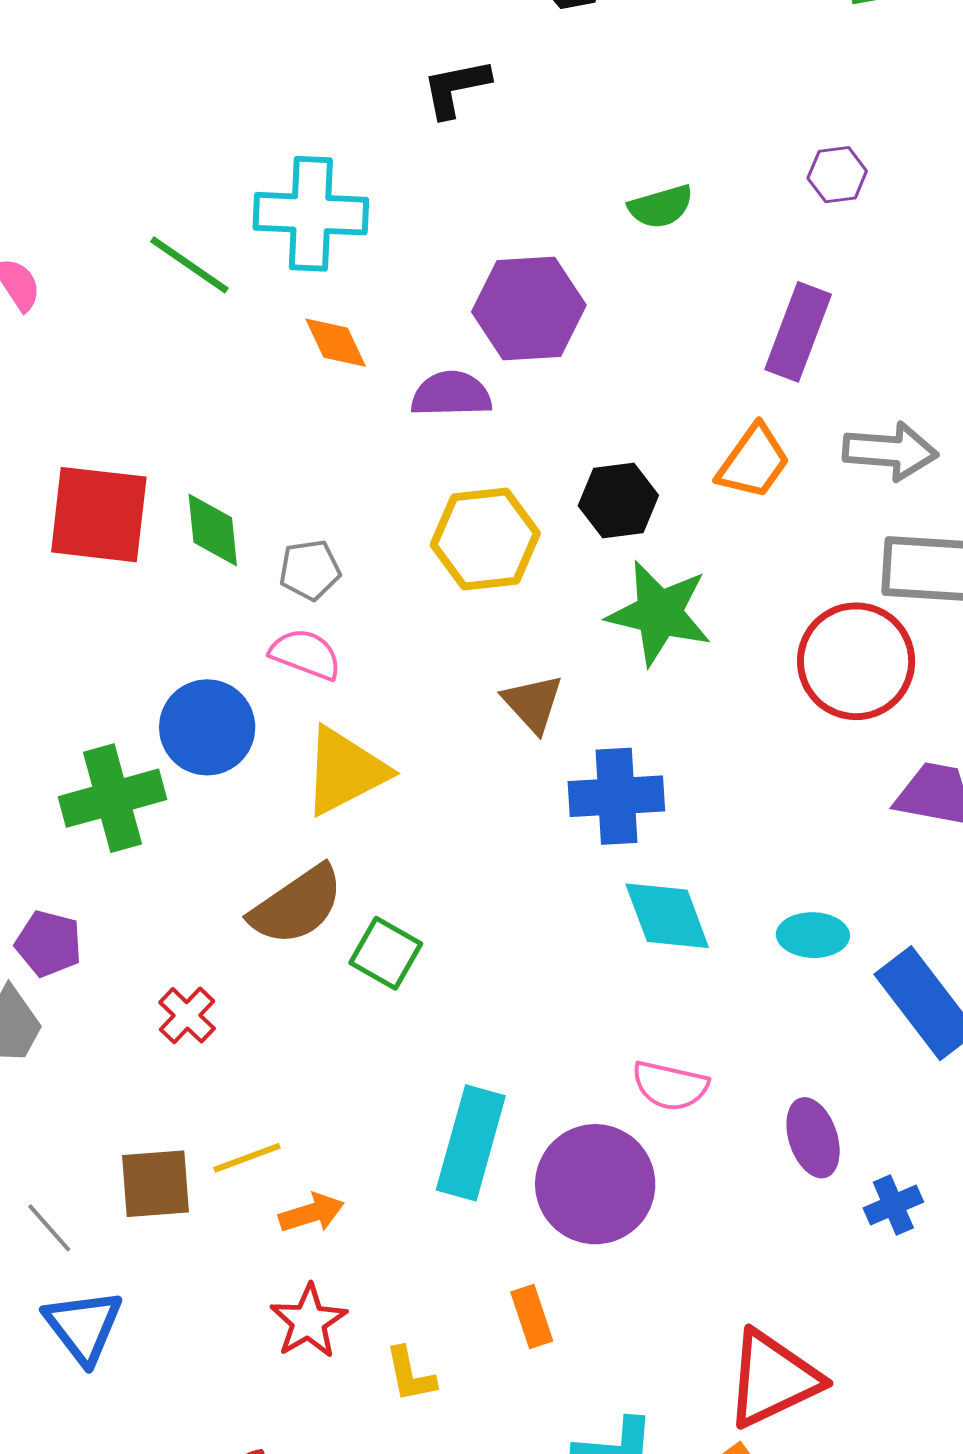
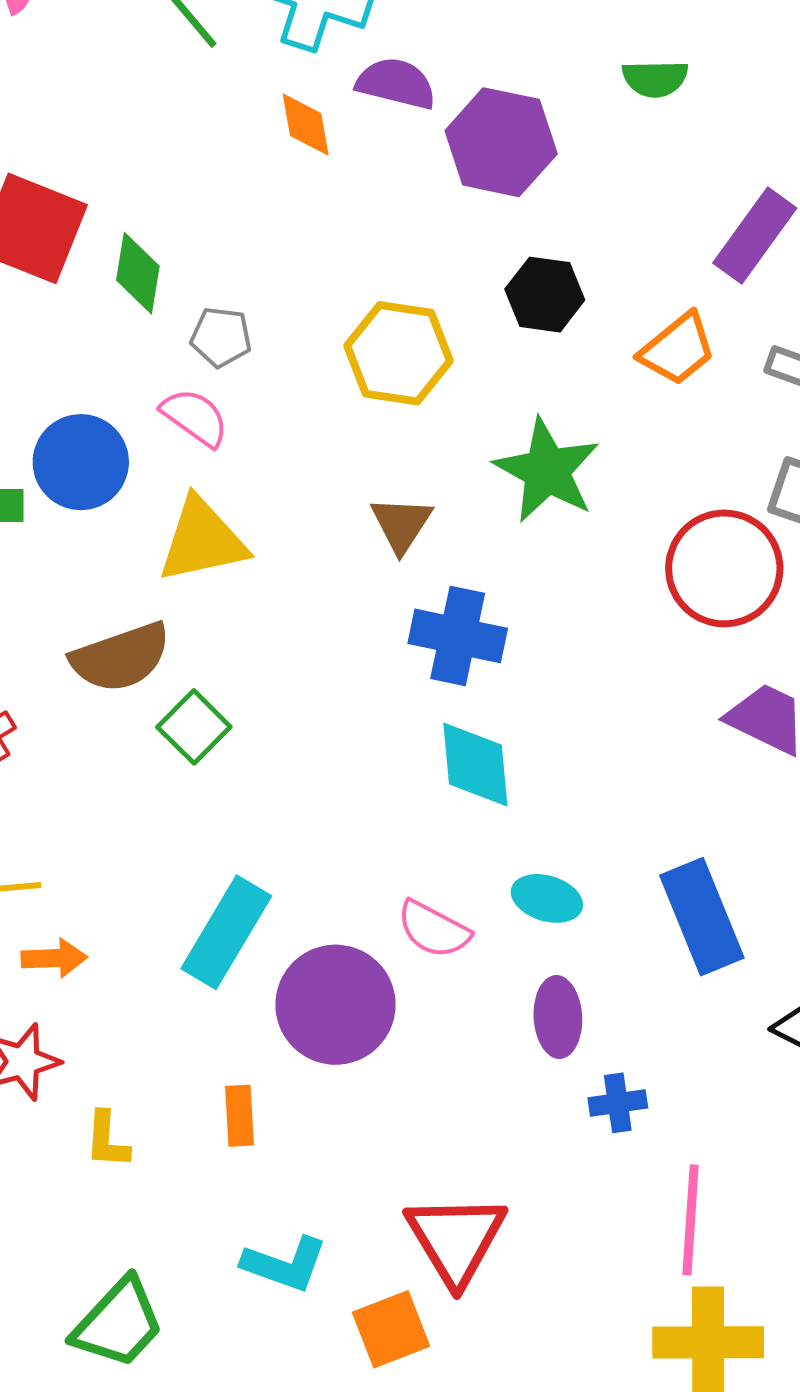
purple semicircle: (451, 394) -> (396, 83), moved
black hexagon: (618, 501) -> (545, 295), moved
cyan ellipse: (813, 935) -> (547, 898), moved
red triangle: (773, 1379) -> (456, 1239), turned -51

